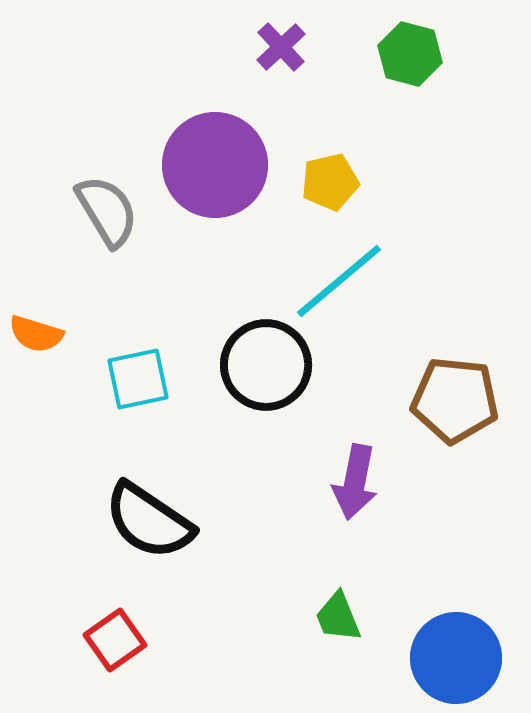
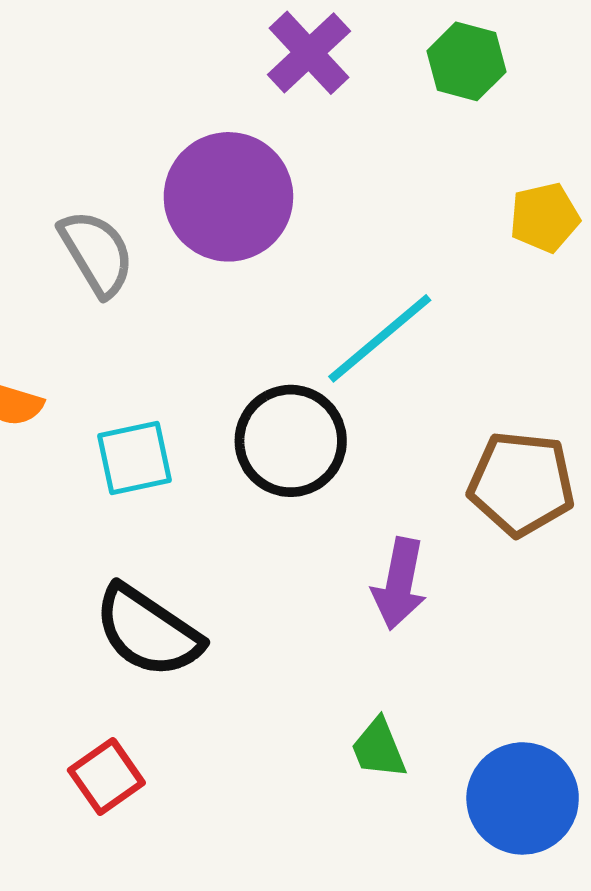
purple cross: (281, 47) -> (309, 53), size x1.4
yellow pentagon: (330, 182) -> (545, 218), moved

